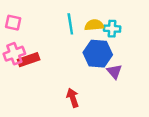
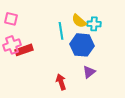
cyan line: (70, 24) -> (61, 31), moved
yellow semicircle: (94, 25) -> (79, 21), turned -133
purple triangle: (114, 72) -> (89, 72), moved, turned 32

